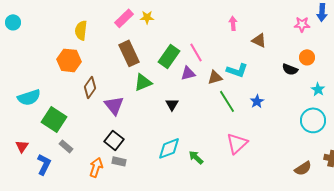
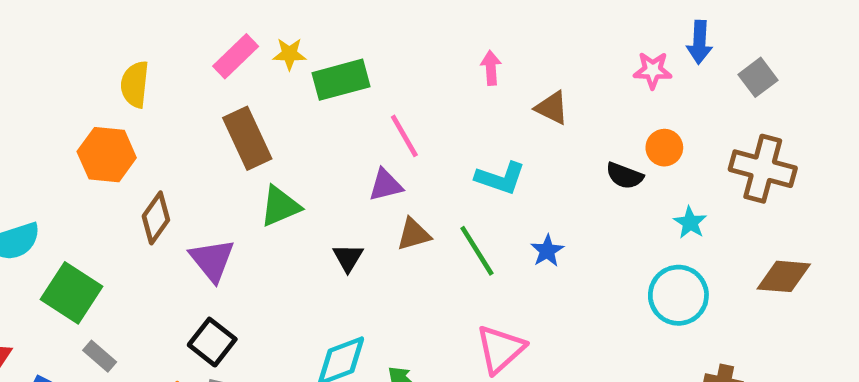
green rectangle: (169, 56) -> (341, 80), moved, turned 40
brown triangle: (215, 77) -> (414, 234), moved

